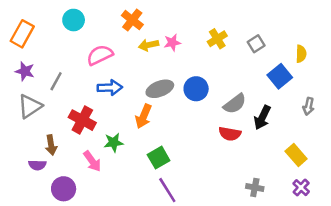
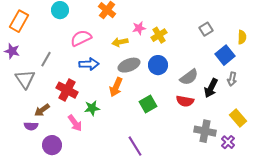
yellow cross: (217, 39) -> (159, 35), moved
yellow arrow: (149, 45) -> (120, 42), moved
purple star: (25, 71) -> (12, 51), moved
gray triangle: (30, 106) -> (25, 79), turned -30
gray arrow: (309, 106) -> (232, 79), moved
brown arrow: (51, 145) -> (42, 110), turned 63
green square: (159, 158) -> (148, 104), moved
gray cross: (255, 188) -> (205, 131), moved, size x1.5
purple cross: (301, 188) -> (228, 142), moved

